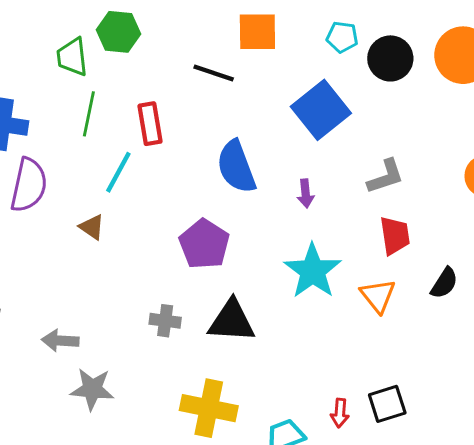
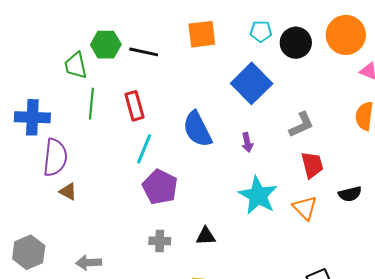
black line: (214, 73) -> (144, 52), moved
cyan line: (118, 172) -> (144, 149), moved
brown triangle: (92, 227) -> (68, 191), moved
purple pentagon: (204, 244) -> (160, 187), moved
black semicircle: (444, 283) -> (350, 194), turned 50
black triangle: (232, 321) -> (206, 236), size x0.6

